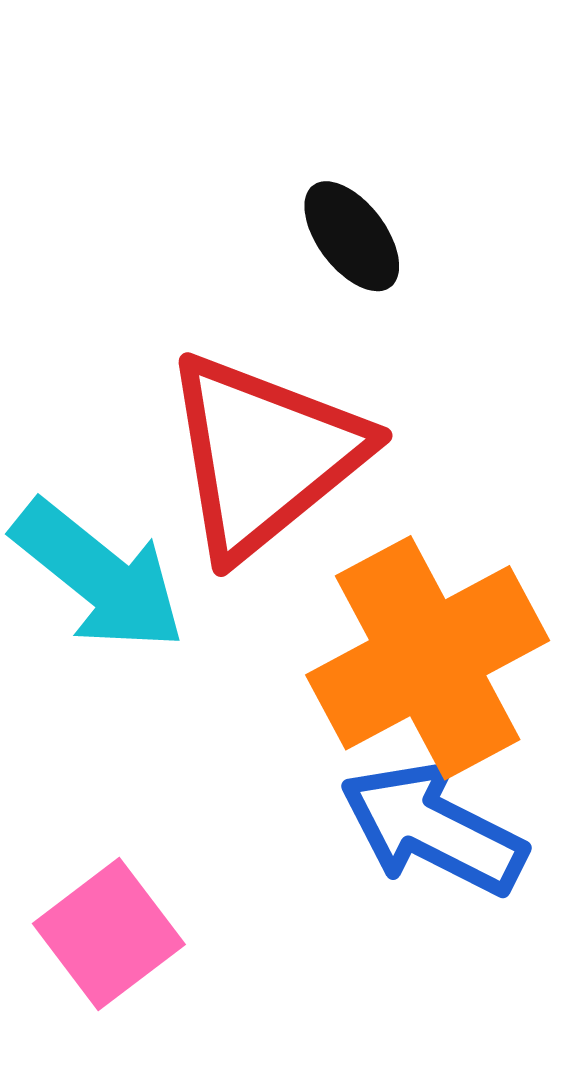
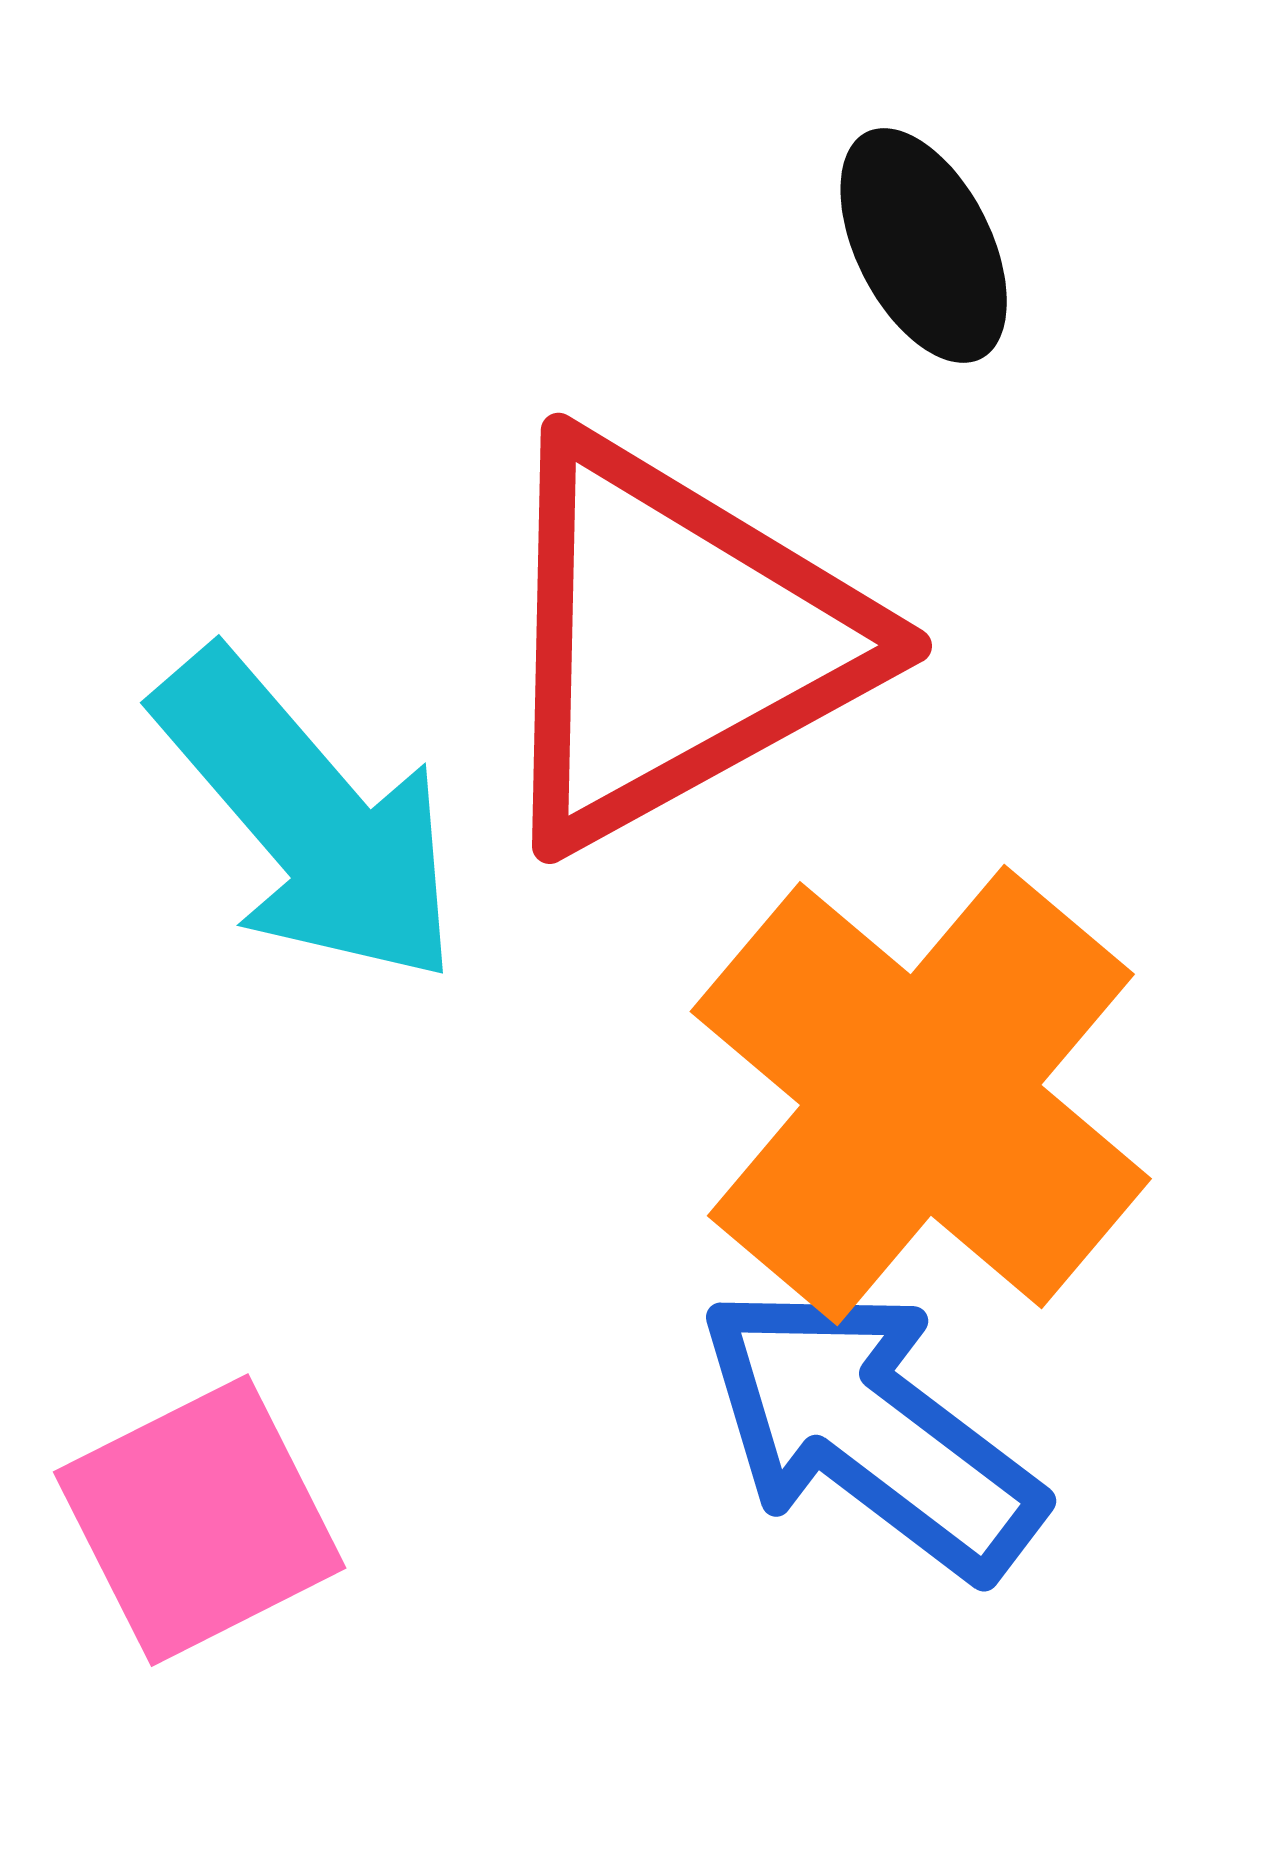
orange cross: (428, 658) -> (921, 1095), turned -32

